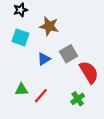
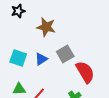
cyan square: (20, 37) -> (18, 58), moved

